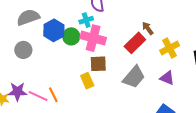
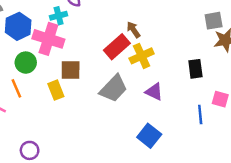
green circle: (71, 36) -> (26, 63), moved
pink cross: (93, 38) -> (48, 39), moved
yellow cross: (170, 48) -> (142, 56), moved
orange line: (53, 95) -> (16, 88), moved

